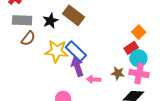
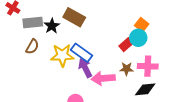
gray rectangle: (22, 20) -> (33, 22), moved
red rectangle: (131, 48) -> (126, 45), moved
cyan circle: (138, 58) -> (138, 38), moved
pink arrow: (94, 79) -> (103, 78), size x1.6

